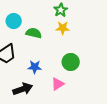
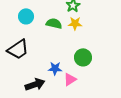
green semicircle: (34, 33) -> (54, 23), moved
blue star: (35, 67) -> (55, 68), moved

